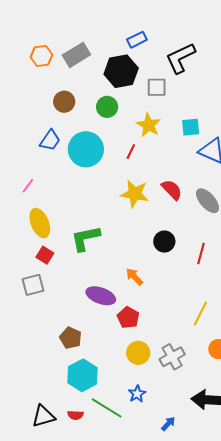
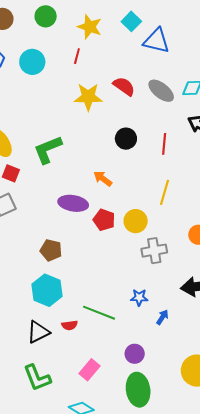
cyan square: (191, 127) -> (131, 21), turned -30
cyan circle: (86, 149) -> (32, 62), size x0.7
yellow line: (200, 314) -> (165, 192), moved
yellow circle: (138, 353) -> (136, 221), moved
gray cross: (172, 357) -> (154, 251), turned 30
cyan hexagon: (83, 375) -> (47, 290), moved
blue star: (137, 394) -> (139, 297), moved, turned -30

